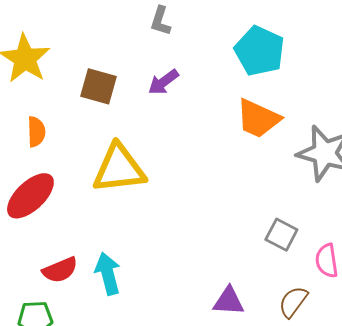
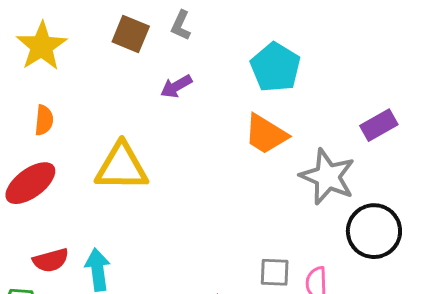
brown square: (99, 86) -> (131, 34), moved
gray square: (281, 235) -> (275, 272), moved, turned -32

